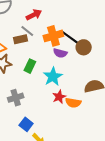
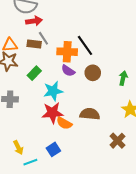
red arrow: (34, 15) -> (34, 21), moved
black line: (70, 37) -> (85, 45), moved
red star: (59, 97) -> (52, 113), size x1.5
blue square: (26, 124) -> (53, 149), moved

